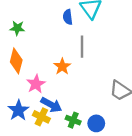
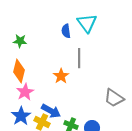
pink star: (36, 84) -> (25, 92), moved

